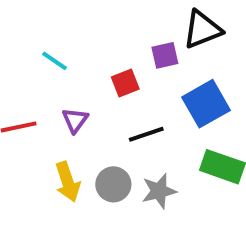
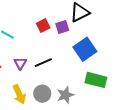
red square: (125, 83) -> (43, 26), moved
black line: (146, 134) -> (43, 63), moved

